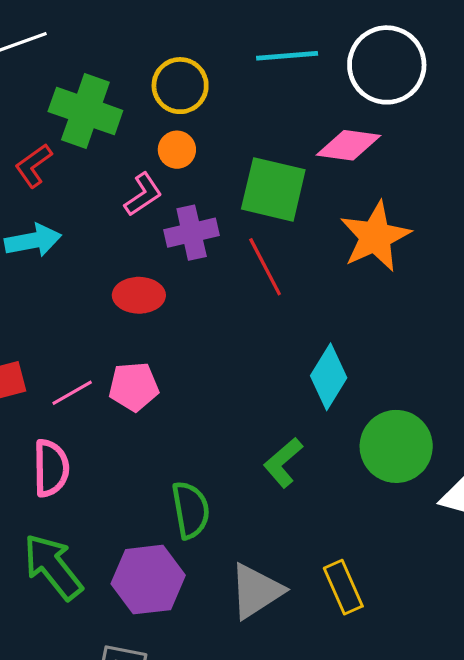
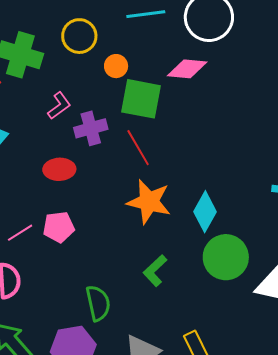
orange circle: (177, 150) -> (116, 66), moved
orange star: (375, 237) -> (149, 202), moved, turned -30
cyan diamond: (329, 377) -> (205, 212), moved

